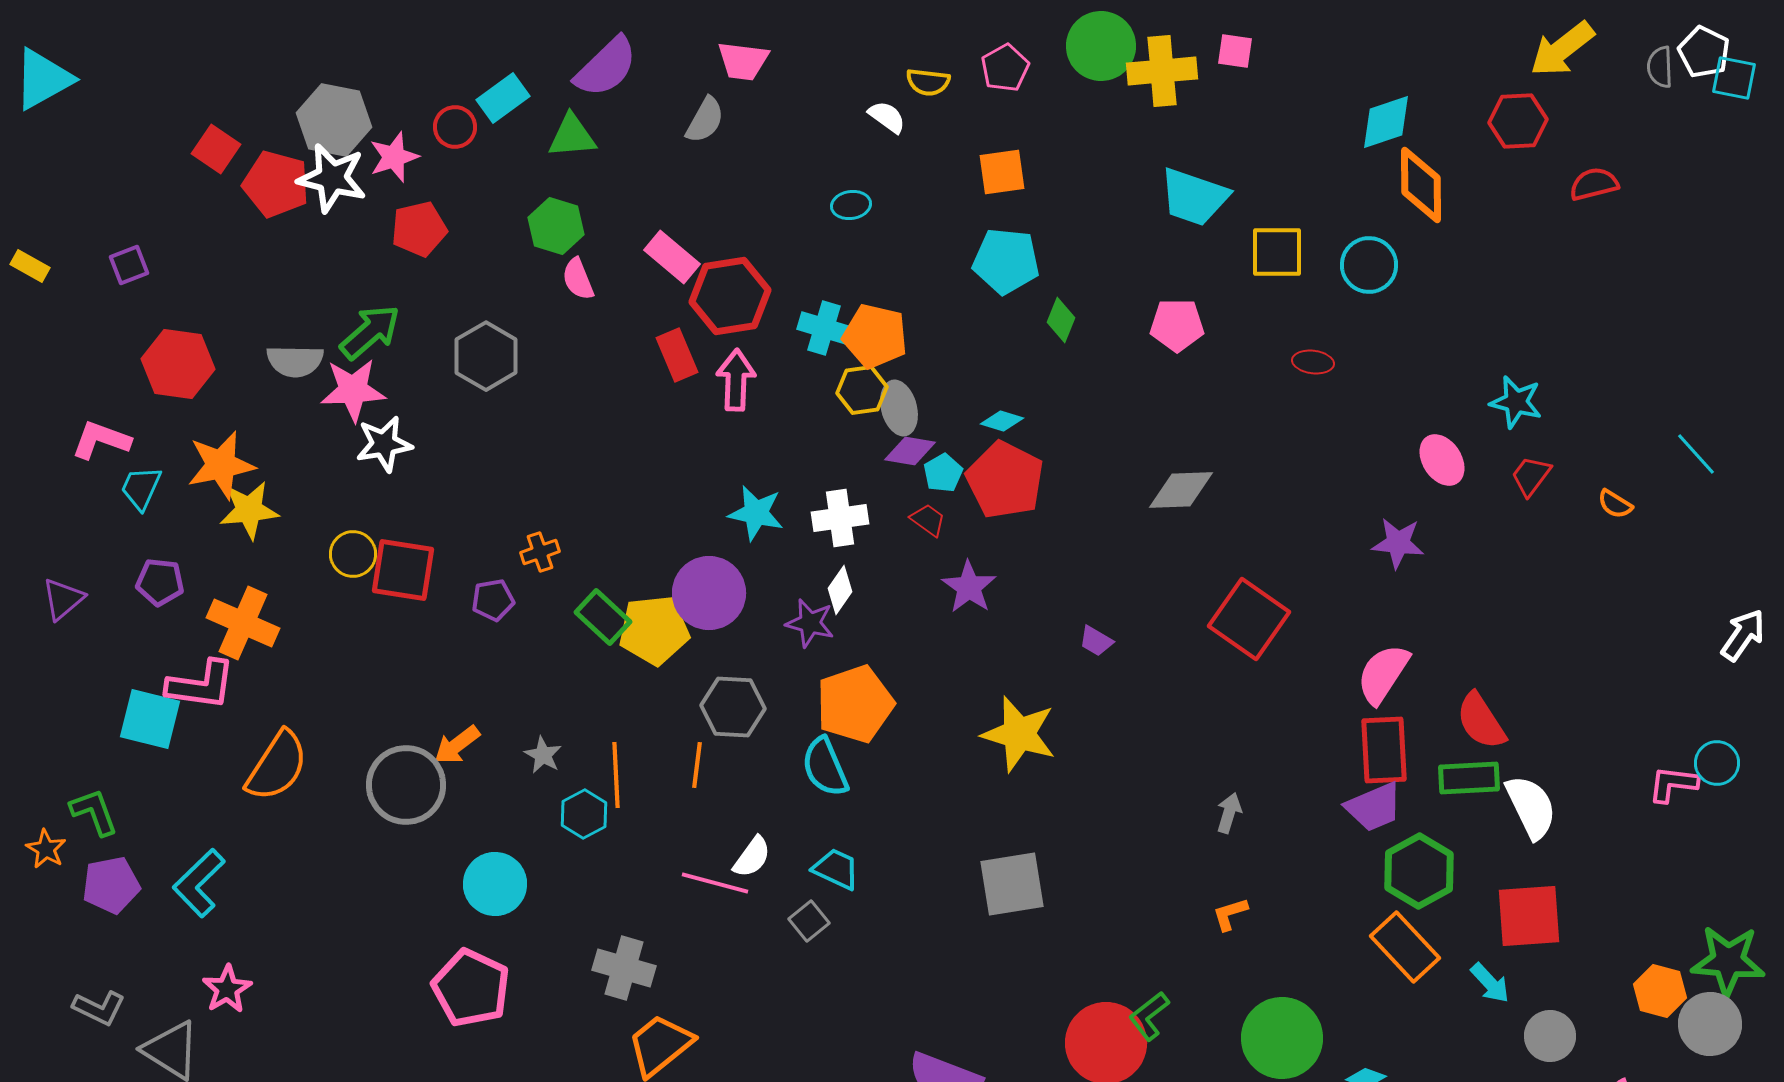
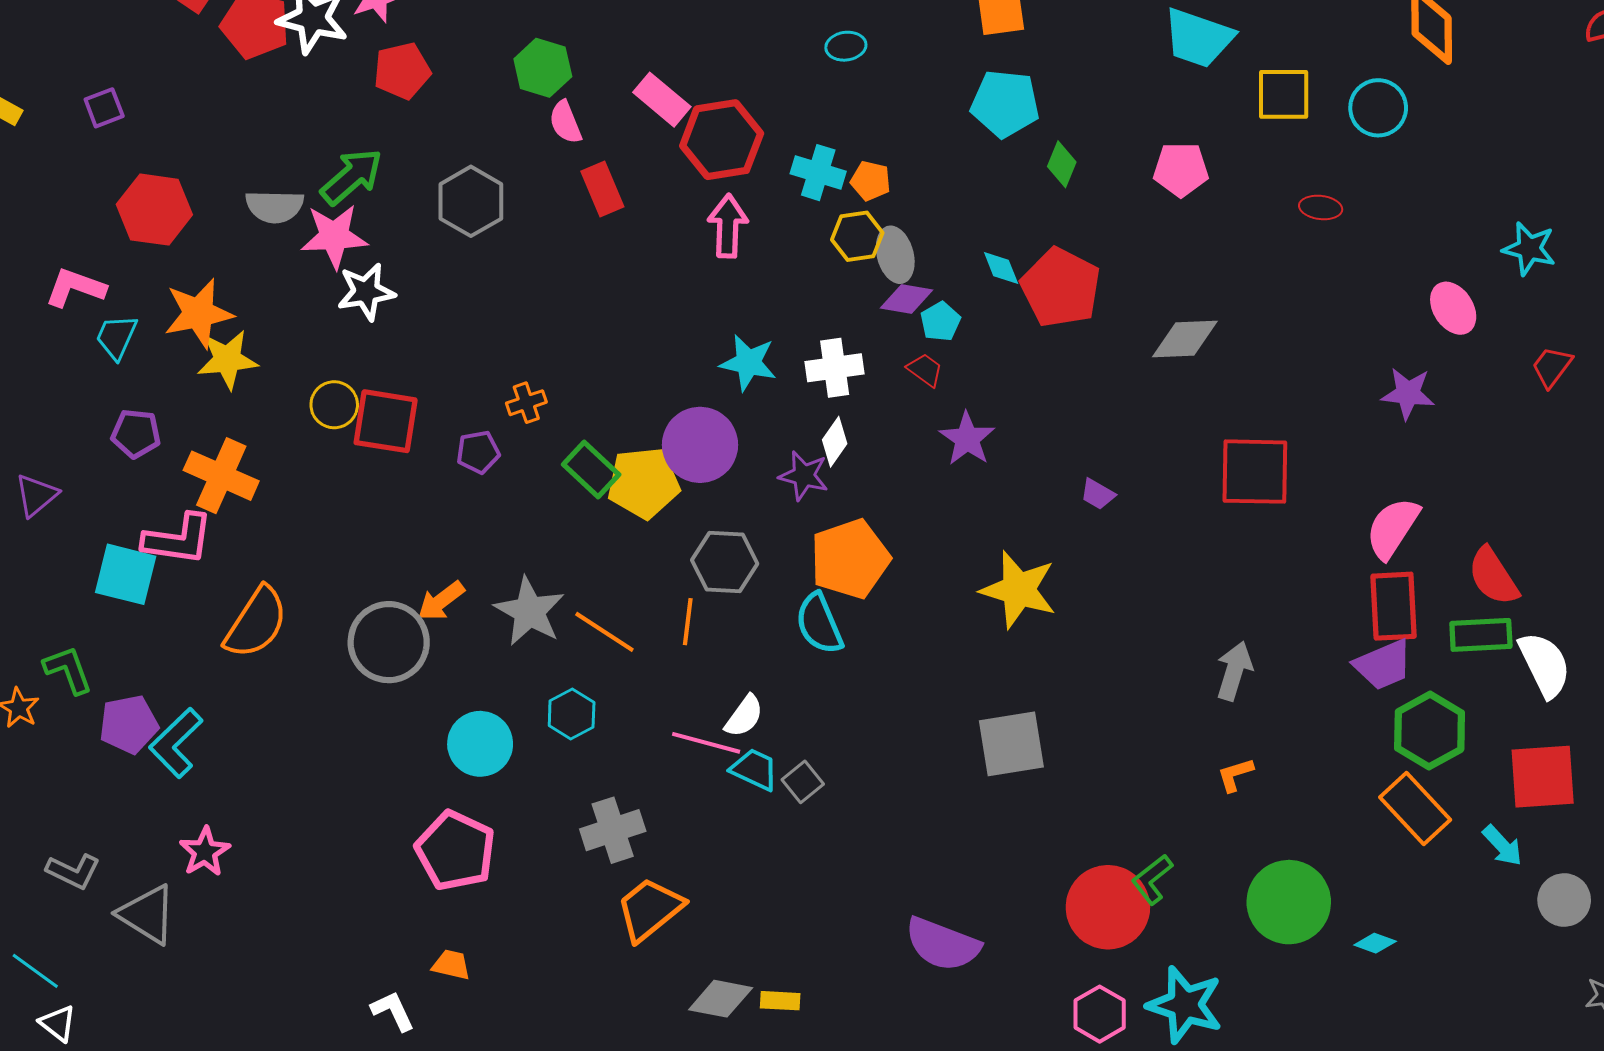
orange pentagon: (875, 336) -> (871, 181), size x0.6
red rectangle: (677, 355) -> (602, 189), moved
cyan diamond: (1002, 421) -> (1001, 268), turned 51
red trapezoid: (1531, 476) -> (1552, 367), moved
red pentagon: (1005, 480) -> (1061, 288), moved
purple triangle: (63, 599) -> (36, 495), moved
red square: (1249, 619) -> (1255, 472), turned -34
gray star: (543, 755) -> (529, 611), size x1.8
orange line: (616, 775) -> (604, 632), turned -54
gray arrow: (1229, 813) -> (1234, 671), size x1.4
cyan hexagon: (584, 814) -> (572, 714), moved
cyan trapezoid: (836, 869) -> (754, 770), moved
purple pentagon: (111, 885) -> (129, 724), moved
gray cross: (624, 968) -> (613, 830), turned -34

